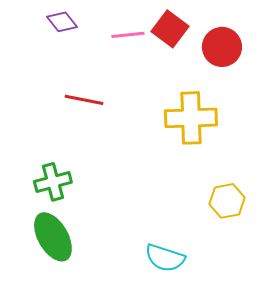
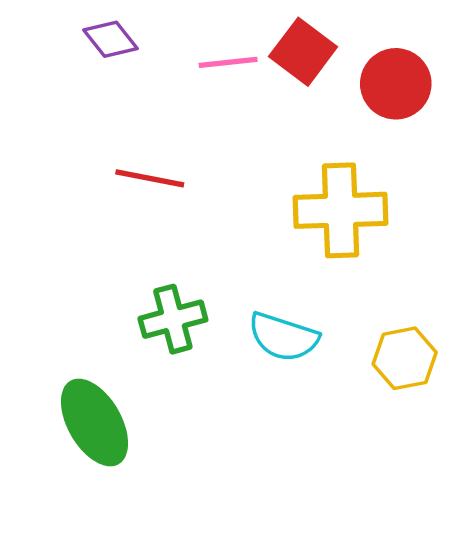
green cross: (53, 182) -> (173, 319), moved
cyan semicircle: (165, 258) -> (283, 337), moved

